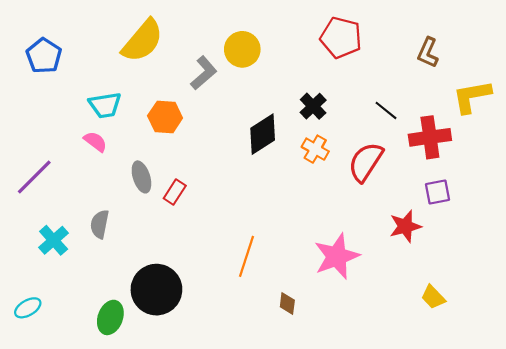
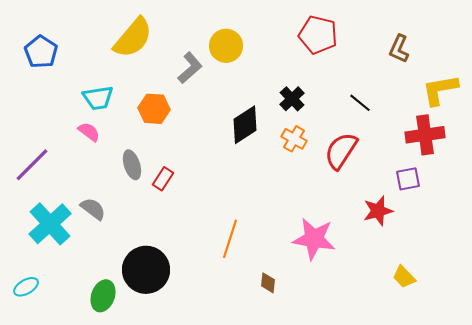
red cross: (430, 137) -> (425, 135), moved
gray semicircle: (100, 224) -> (93, 209), turned 116
cyan cross: (54, 240) -> (50, 224), size x1.5
pink star: (337, 256) -> (314, 239), turned 30

